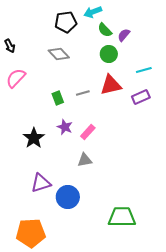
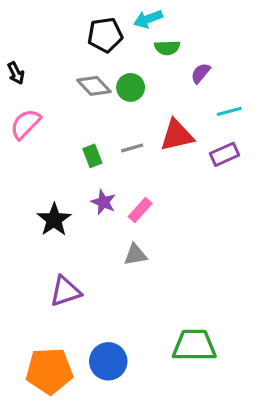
green semicircle: (105, 30) -> (167, 48), turned -49
purple semicircle: (124, 35) -> (201, 73), moved
green circle: (109, 54) -> (131, 87), moved
blue circle: (68, 197) -> (108, 361), moved

